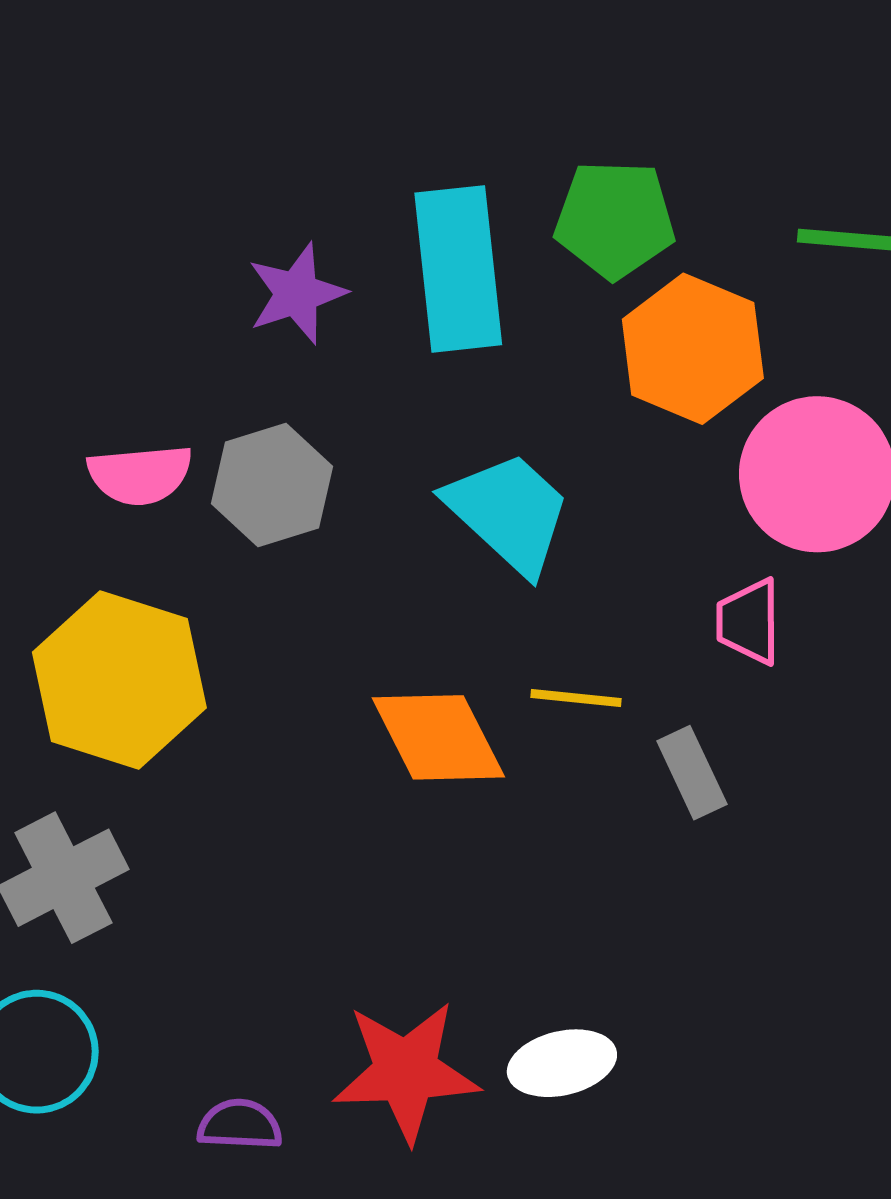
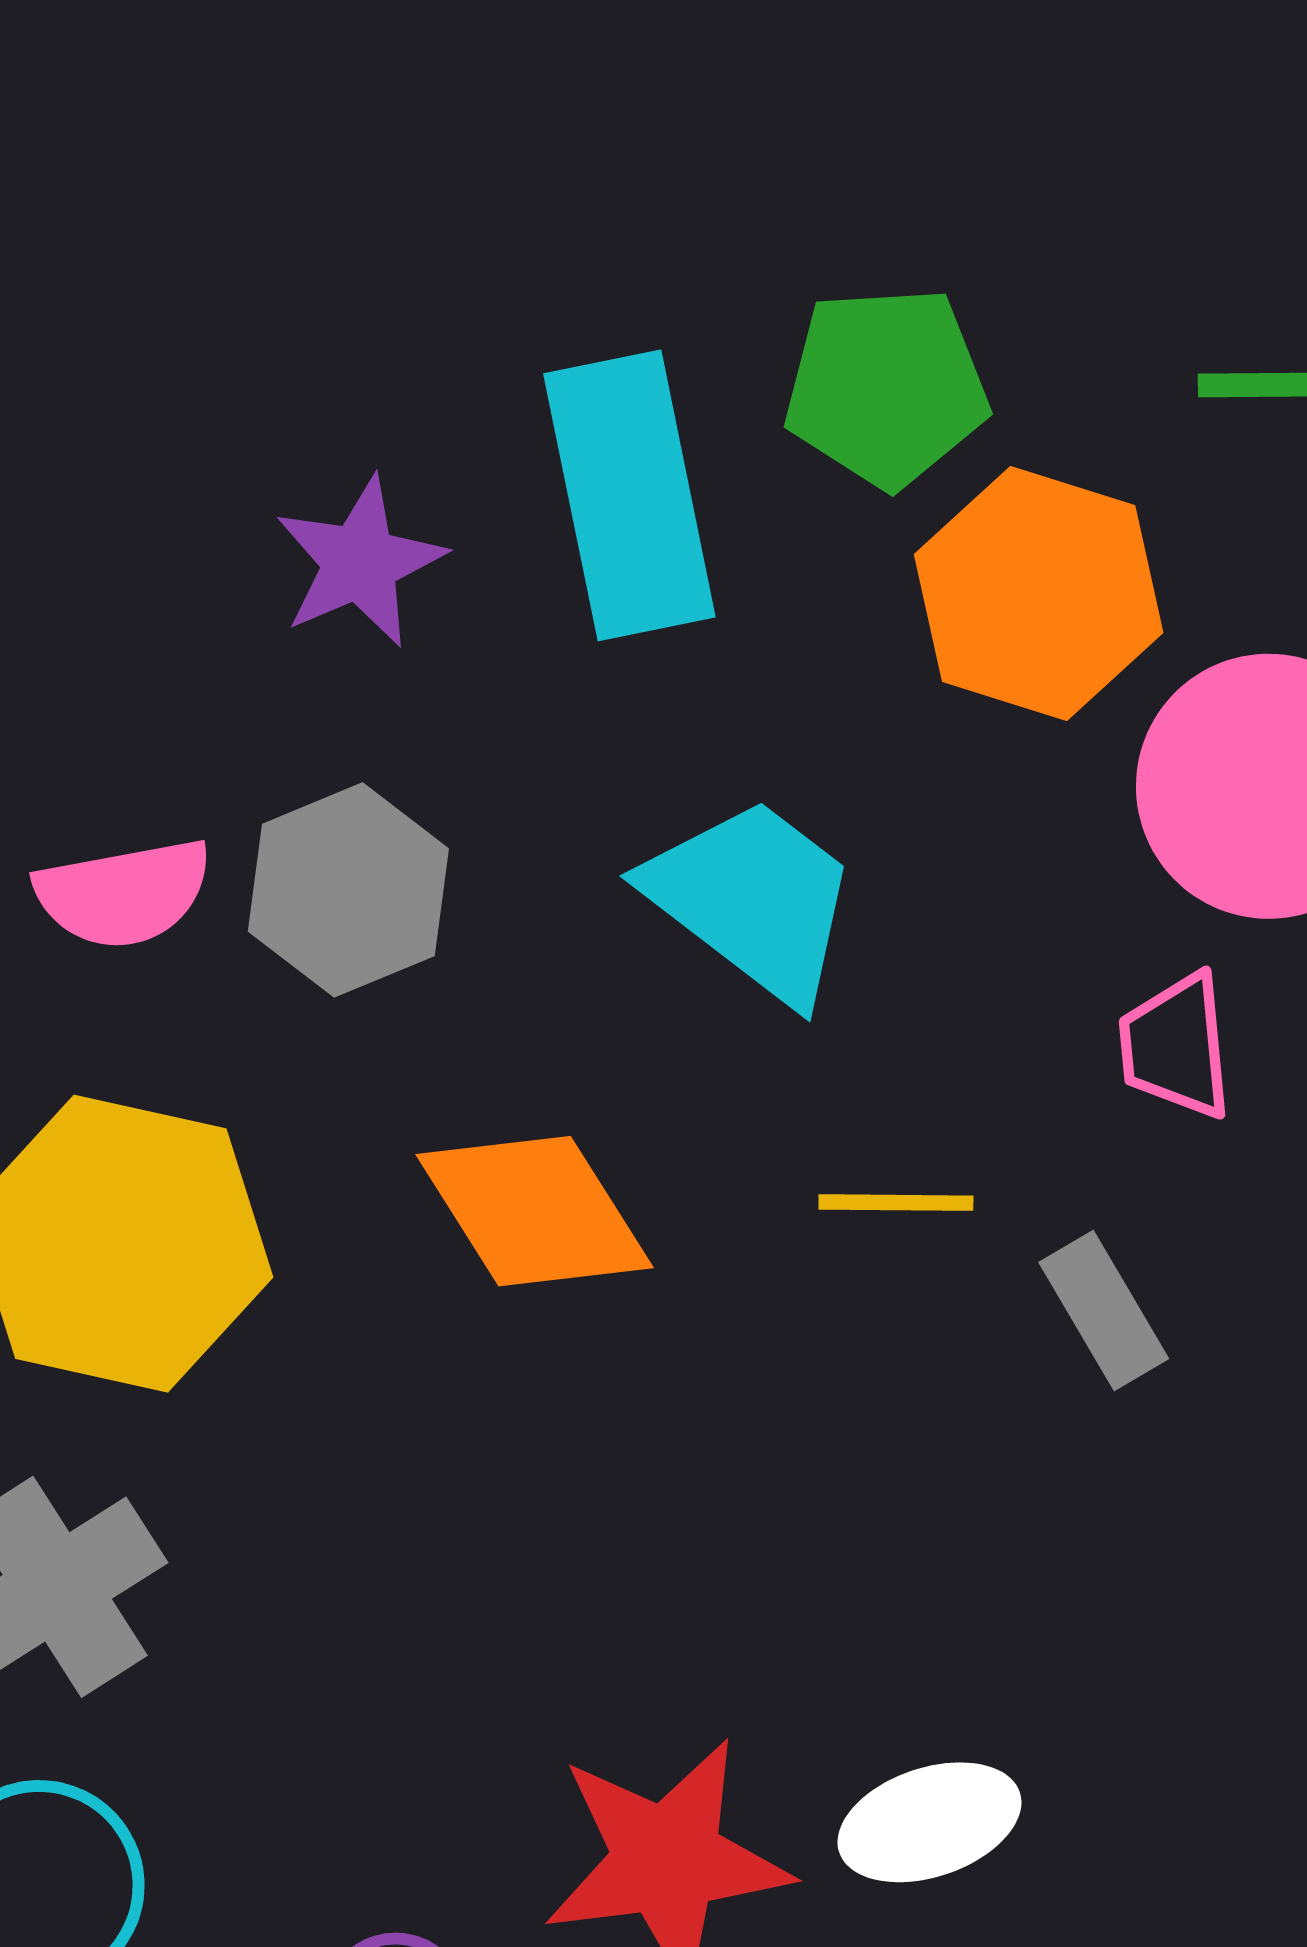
orange diamond: (438, 737) -> (535, 1211), moved

